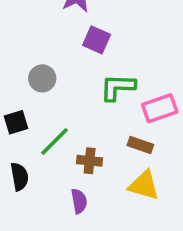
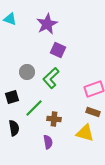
green L-shape: (118, 87) -> (51, 78), moved, turned -45
brown rectangle: (140, 145) -> (93, 112), moved

